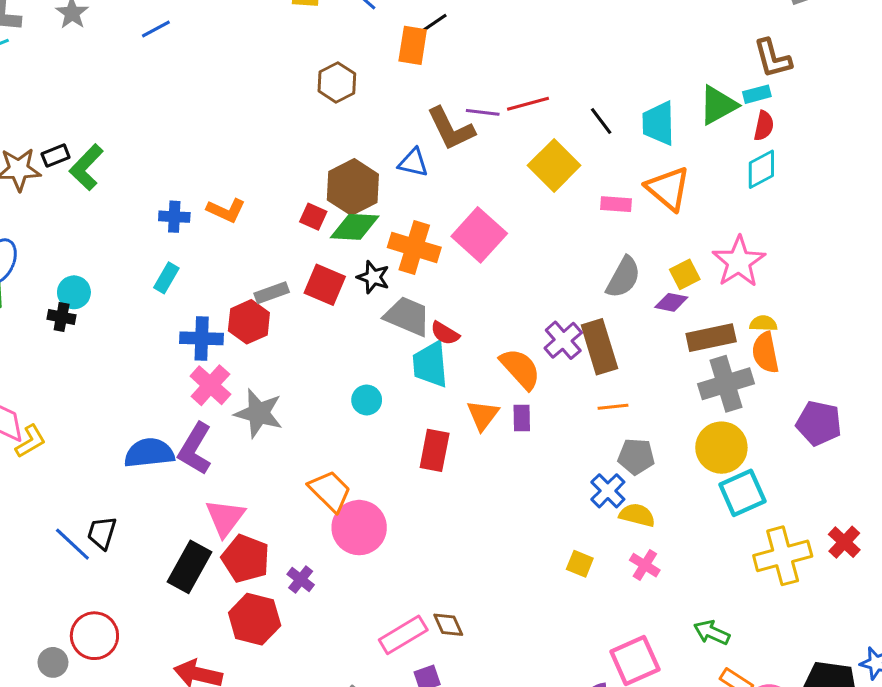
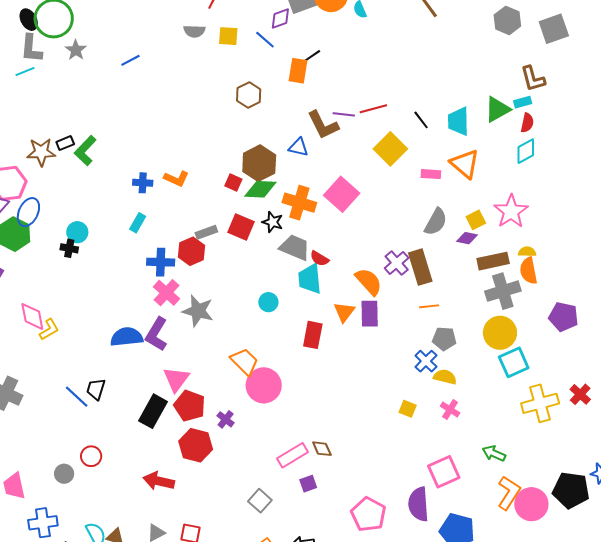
purple rectangle: (522, 418) -> (370, 314), size x1.5
red circle: (94, 636) -> (91, 456), size x0.7

